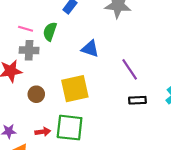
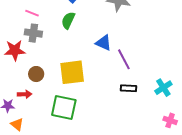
green semicircle: (50, 31) -> (68, 20), moved
blue triangle: (90, 49) -> (104, 43), moved
red arrow: (43, 132) -> (25, 94), moved

